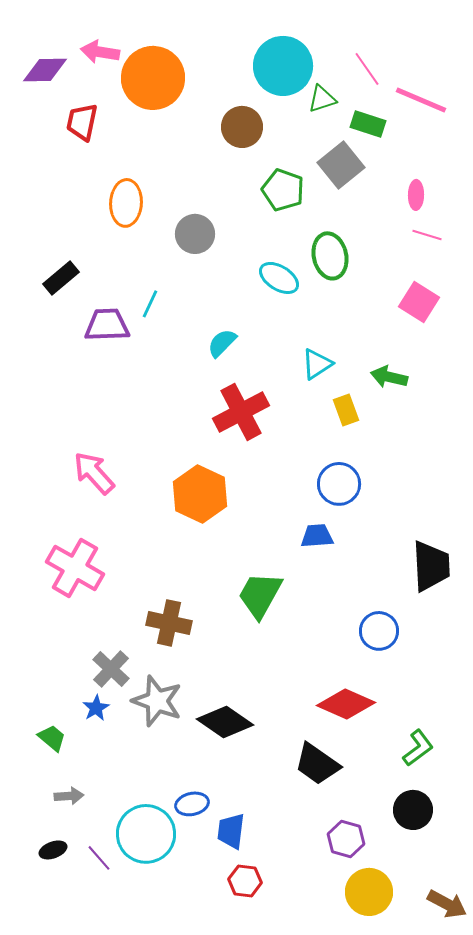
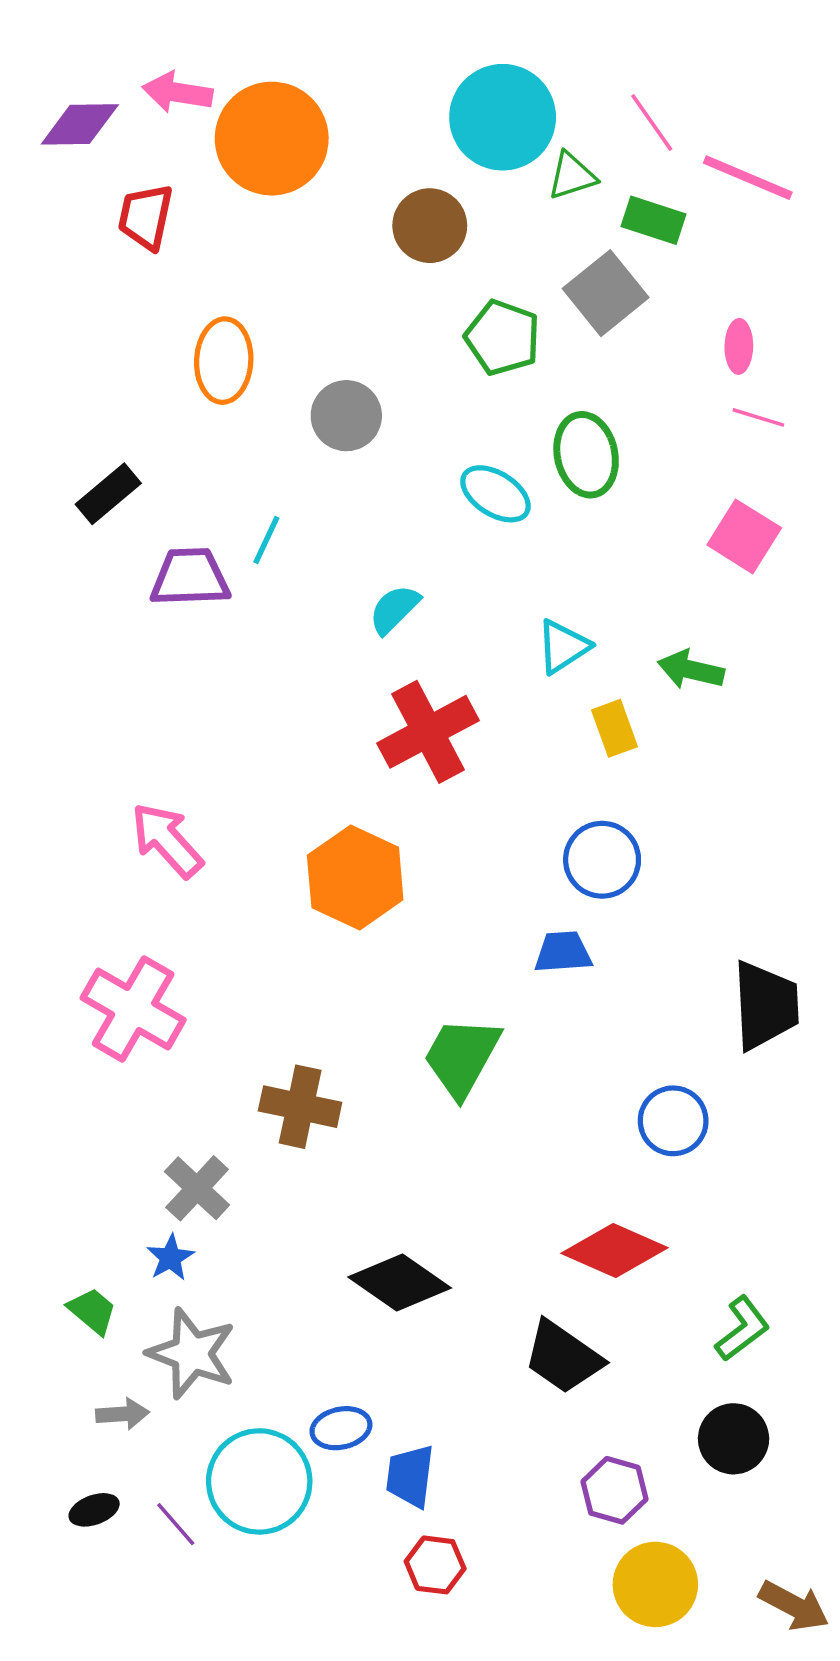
gray star: (157, 701) -> (192, 1354), moved

